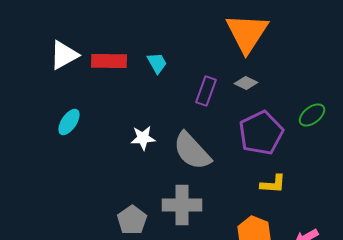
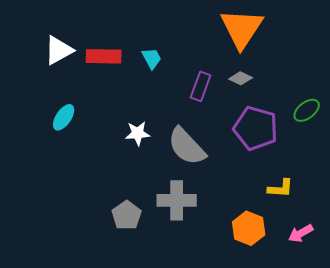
purple pentagon: (261, 133) -> (256, 128), turned -30
yellow L-shape: (273, 184) -> (281, 188), moved

